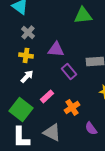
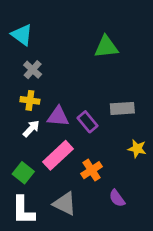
purple triangle: (56, 49) -> (58, 117), moved
pink rectangle: (47, 96) -> (58, 155), size x1.6
green square: (21, 109) -> (23, 173), size x0.7

